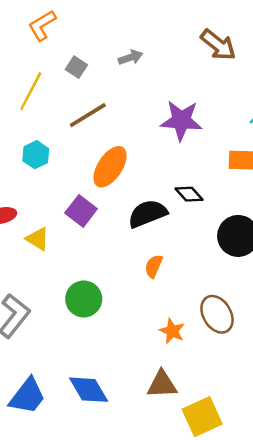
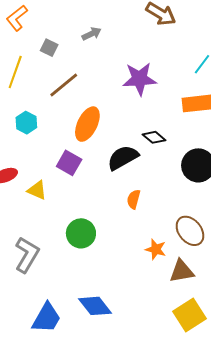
brown triangle: (162, 384) -> (182, 271), moved

